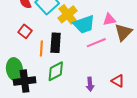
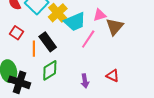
black rectangle: (56, 43) -> (48, 42), turned -36
pink line: (96, 43) -> (88, 39), turned -30
black cross: (25, 81) -> (19, 82), turned 30

